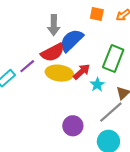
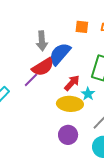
purple line: (27, 66) -> (31, 80), moved
yellow ellipse: (59, 73) -> (70, 104), moved

